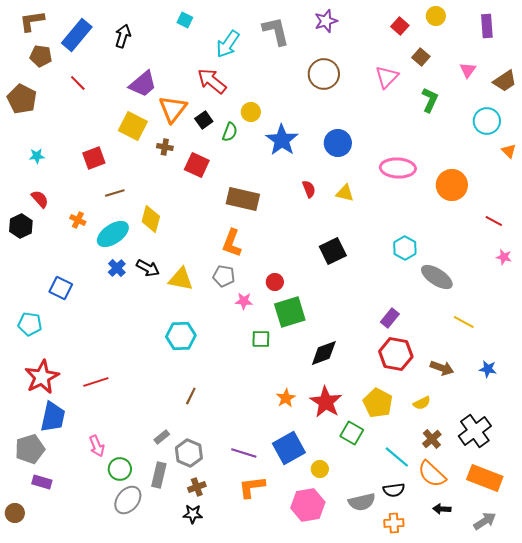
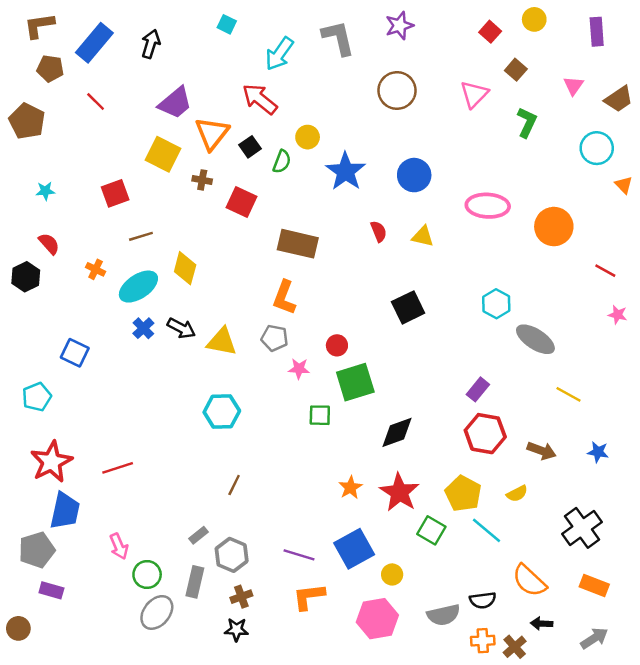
cyan pentagon: (30, 324) -> (37, 397), turned -30
brown cross: (432, 439) -> (515, 647), moved
cyan line: (397, 457) -> (486, 530), moved
orange rectangle: (485, 478) -> (594, 586), size x0.7

